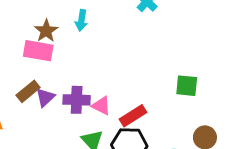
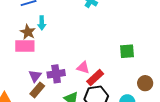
cyan arrow: (81, 20) -> (42, 23), moved
brown rectangle: (28, 91) -> (37, 90), moved
pink triangle: (101, 106) -> (83, 68), moved

